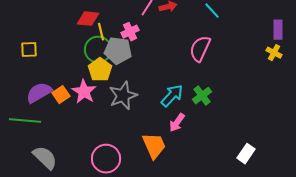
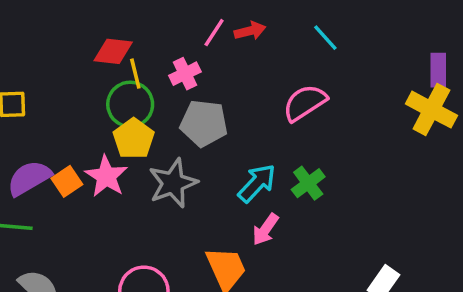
pink semicircle: (200, 49) -> (305, 103), turned 32
gray pentagon: (118, 51) -> (204, 123), moved
yellow cross: (274, 53) -> (431, 110), size x1.8

